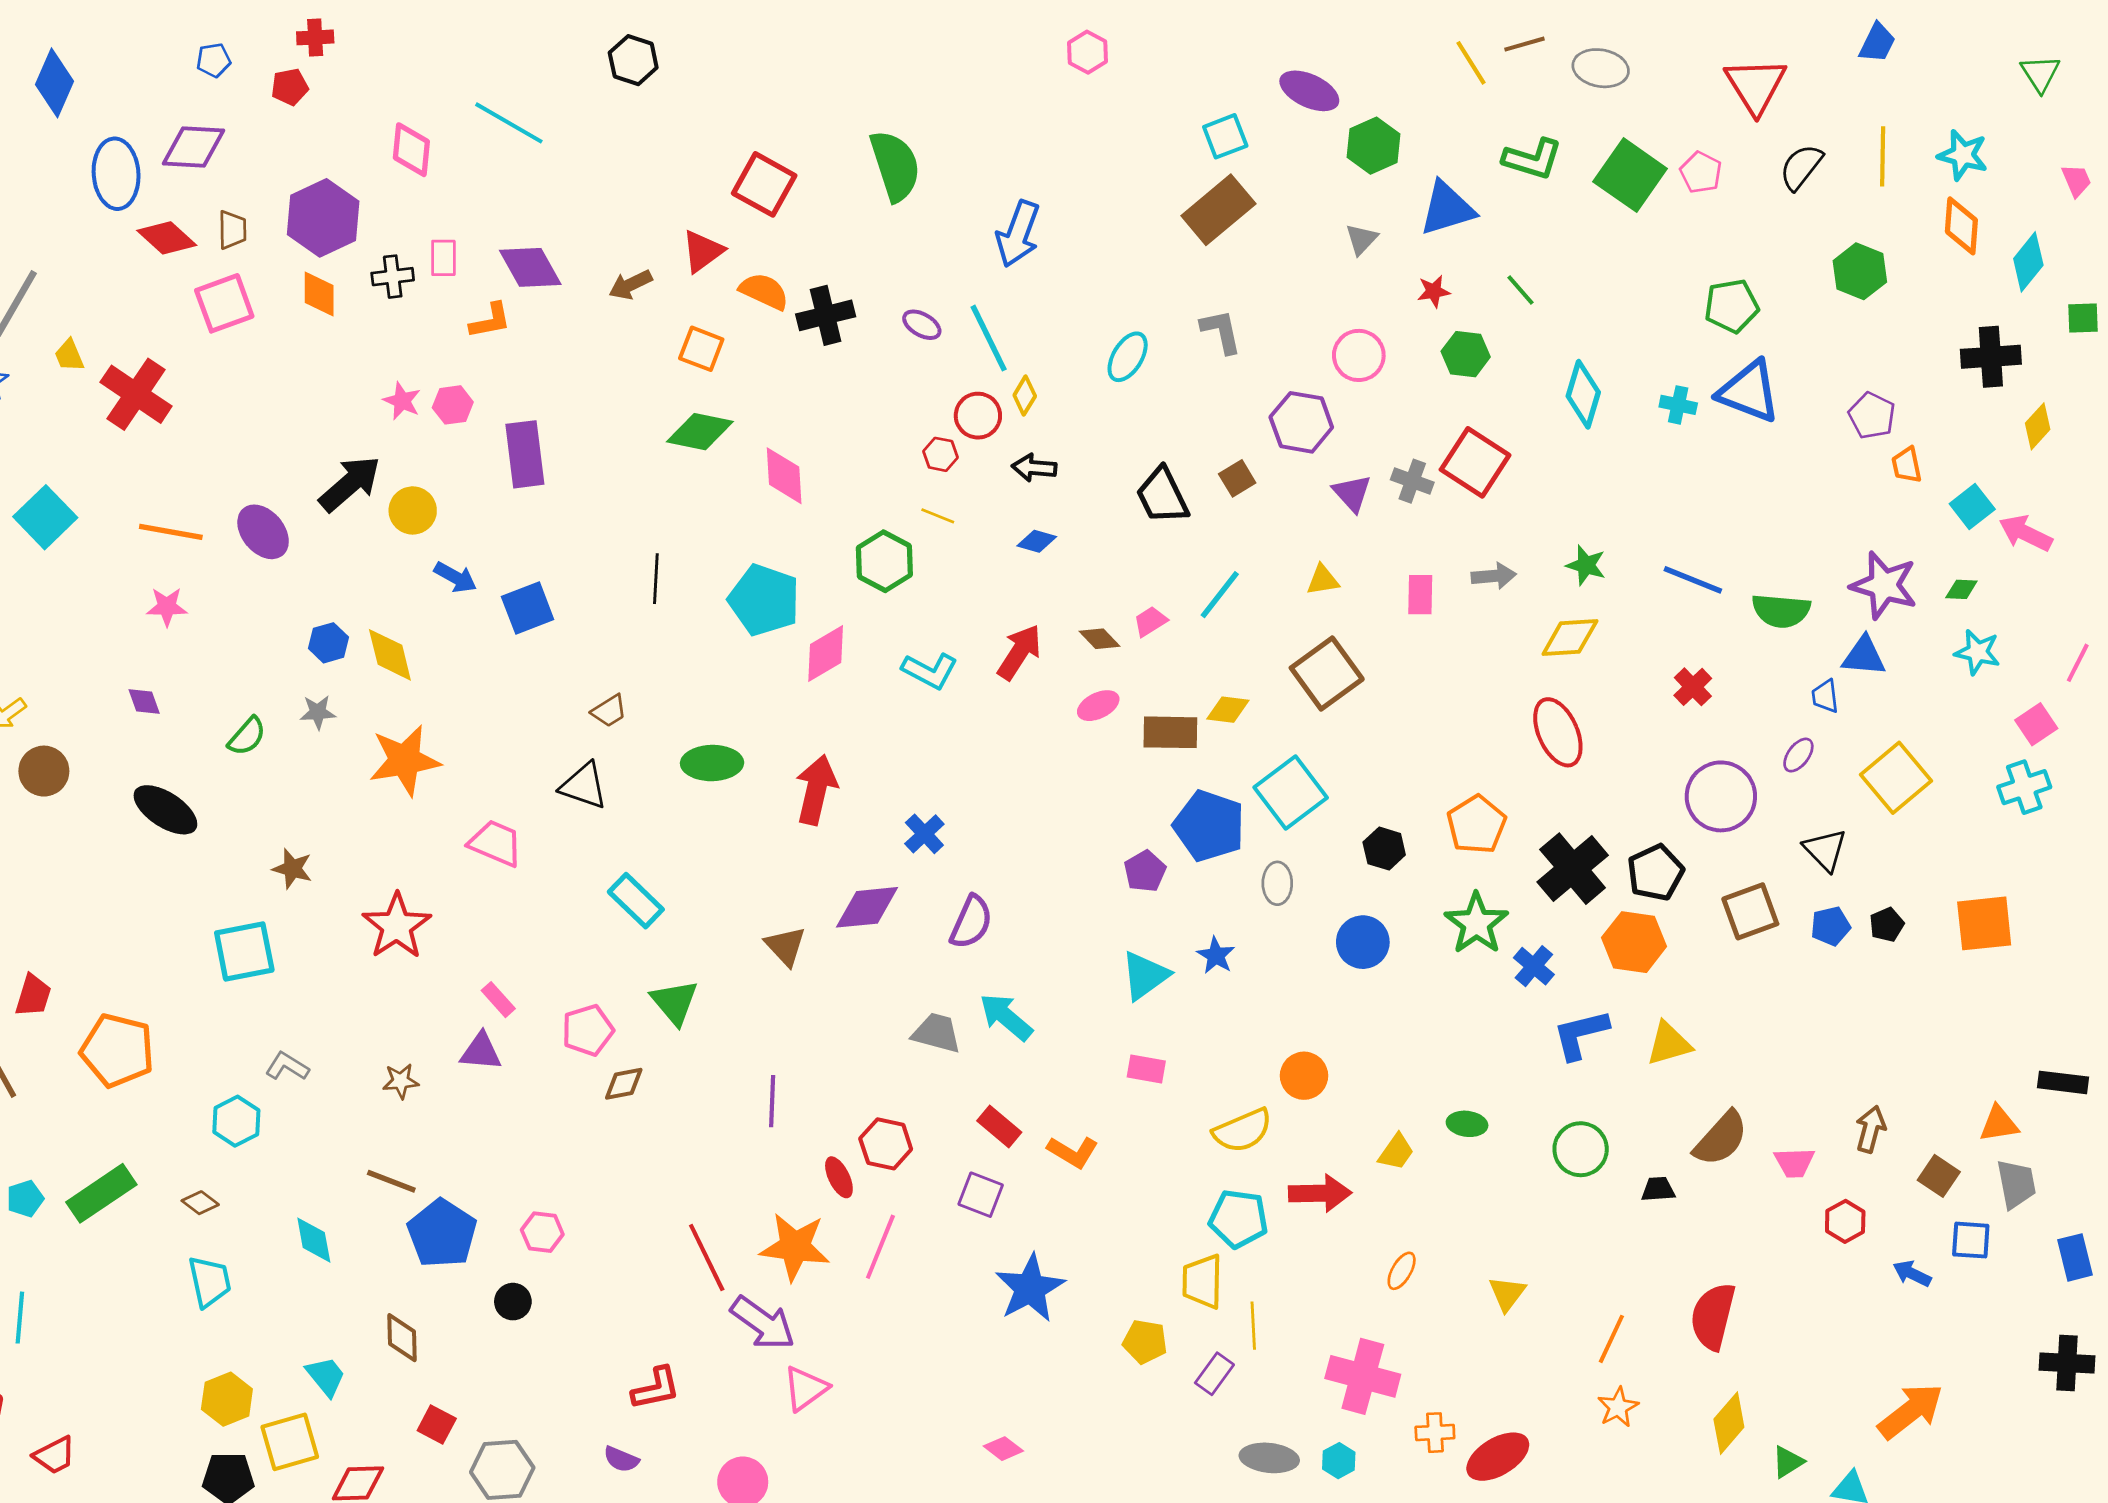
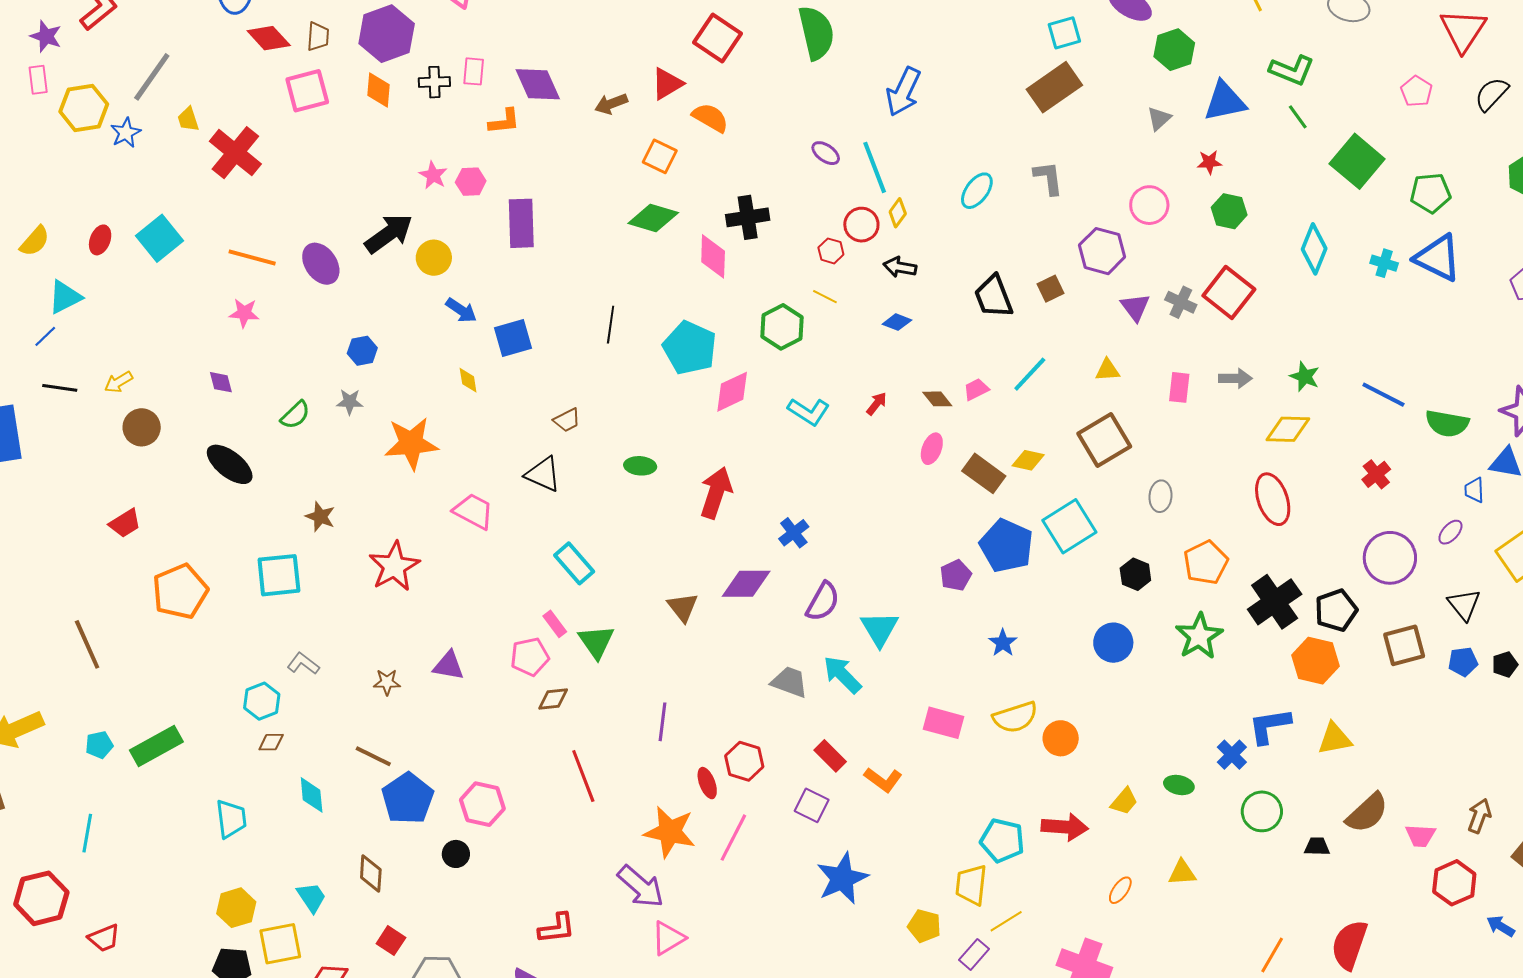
green square: (1630, 175) -> (1357, 161), moved
green line: (1520, 290) -> (1298, 117), moved
black cross: (826, 315) -> (748, 217), moved
red arrow: (1019, 652) -> (877, 404), size x0.6
yellow diamond: (390, 655) -> (468, 380), moved, size x0.6
pink ellipse: (1098, 706) -> (932, 449), turned -48
brown rectangle: (1170, 732) -> (984, 473), turned 30
green ellipse: (712, 763) -> (640, 466), size x0.7
gray ellipse: (1277, 883) -> (1160, 496), moved
blue cross: (1534, 966) -> (1232, 755), moved
cyan triangle: (1145, 976) -> (880, 629), moved, turned -30
red trapezoid: (33, 996) -> (125, 523), moved, turned 36
pink rectangle: (498, 1000) -> (555, 624), moved
orange pentagon: (117, 1050) -> (180, 591), moved, turned 30
pink rectangle: (1146, 1069) -> (943, 723), size x1.4
yellow semicircle: (1243, 1131) -> (1015, 717), moved
brown diamond: (200, 1203) -> (271, 742), moved, turned -44
red hexagon: (1845, 1221) -> (1454, 883), size x1.4
pink hexagon: (542, 1232) -> (482, 804), size x1.4
red line: (707, 1257) -> (583, 776), moved
yellow triangle: (1507, 1294) -> (1182, 873), moved, turned 44
yellow line: (1253, 1326) -> (1006, 921), turned 56

